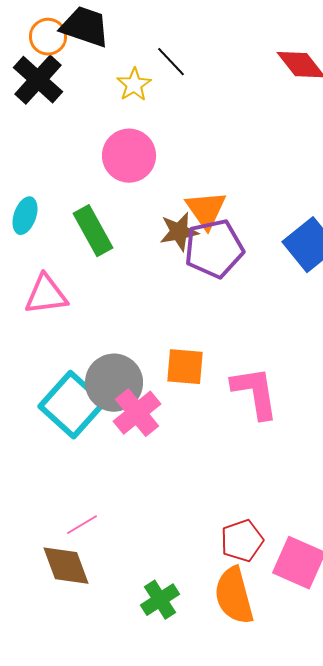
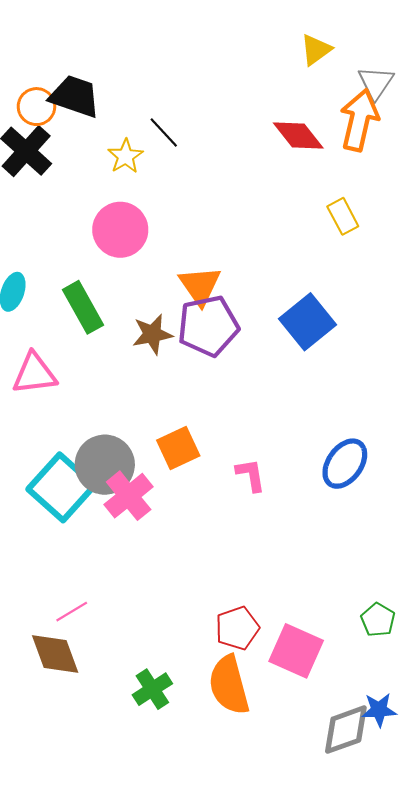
brown star: (179, 232) -> (152, 334), moved
orange square: (185, 367) -> (178, 448), turned -30
pink L-shape: (255, 393) -> (251, 475), size x0.6

